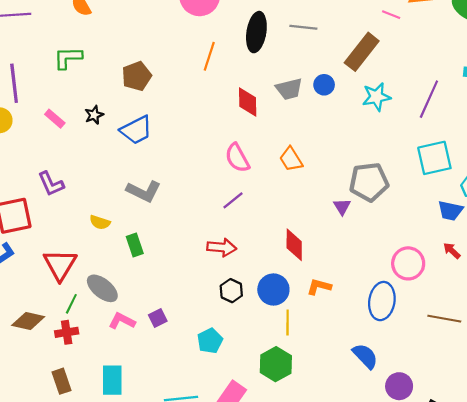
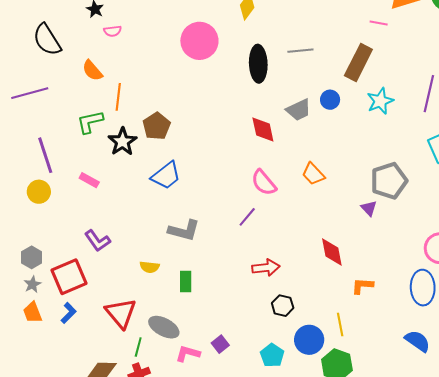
orange line: (209, 56) -> (118, 97), moved
black star: (94, 115) -> (122, 142), moved, size x1.6
purple line: (233, 200) -> (247, 217), moved
green rectangle: (135, 245) -> (186, 281), turned 30
blue circle: (273, 290) -> (309, 340), moved

